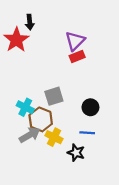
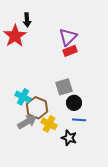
gray square: (54, 96) -> (64, 87), moved
black circle: (90, 107) -> (74, 103), moved

